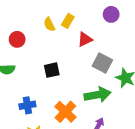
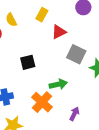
yellow semicircle: (49, 24) -> (11, 20), moved
green arrow: (97, 95) -> (58, 84), moved, size x0.7

